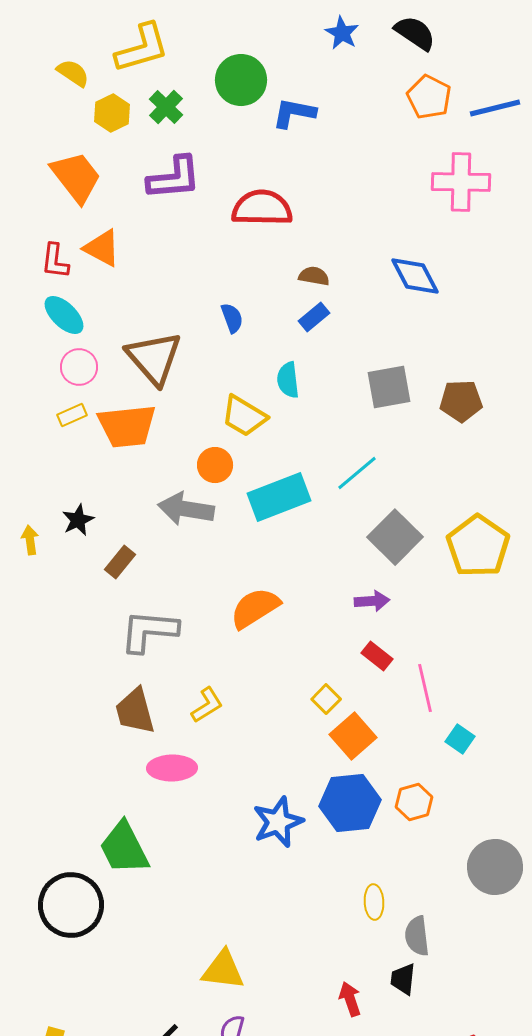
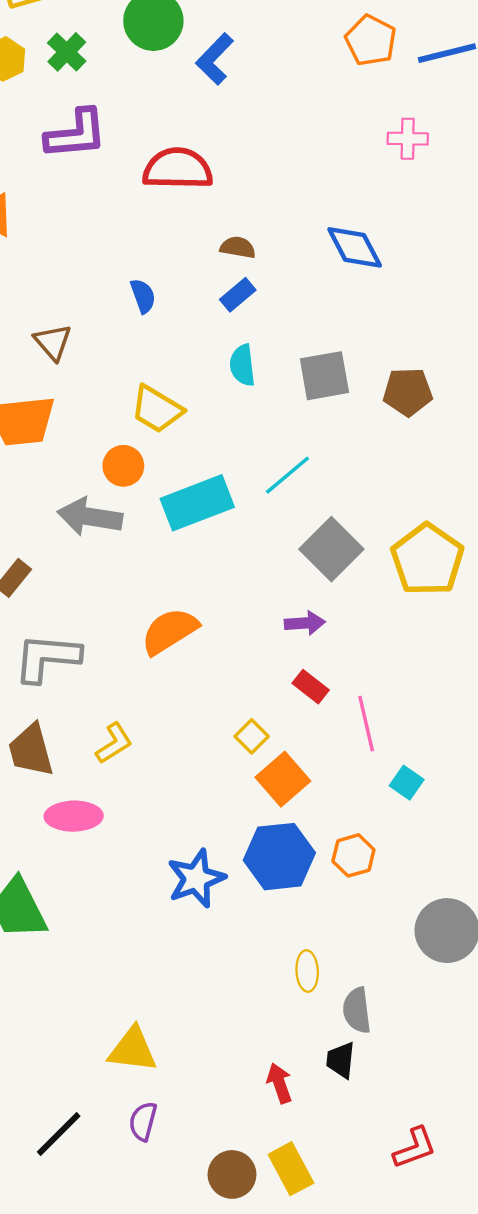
blue L-shape: (294, 113) -> (215, 59), turned -57
pink cross: (461, 182) -> (408, 139), size x0.6
brown triangle: (154, 358) -> (53, 342), size x0.6
cyan semicircle: (288, 380) -> (242, 365), moved

